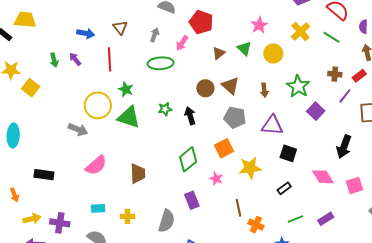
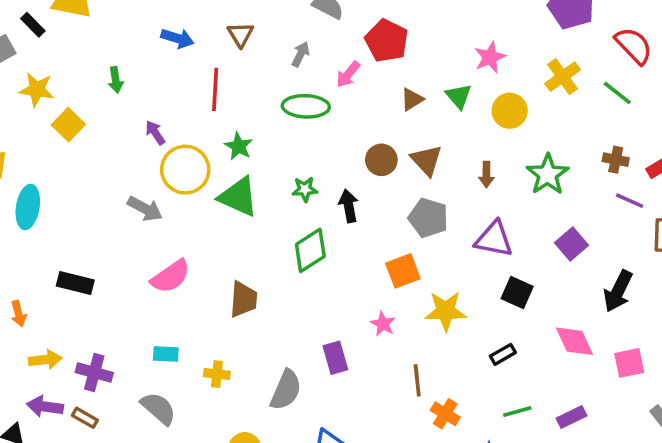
purple arrow: (75, 59) -> (155, 133), moved
purple line: (345, 96) -> (630, 201), turned 70
purple square: (316, 111) -> (571, 244), moved
green diamond: (188, 159) -> (310, 250), moved

